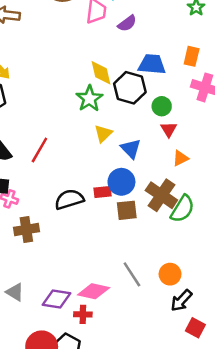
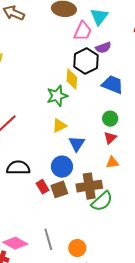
black hexagon: (130, 88) -> (86, 61), moved
red rectangle: (103, 192) -> (43, 187), moved, turned 48
brown cross: (161, 195) -> (89, 186), turned 30
brown square: (127, 210) -> (59, 189), turned -30

